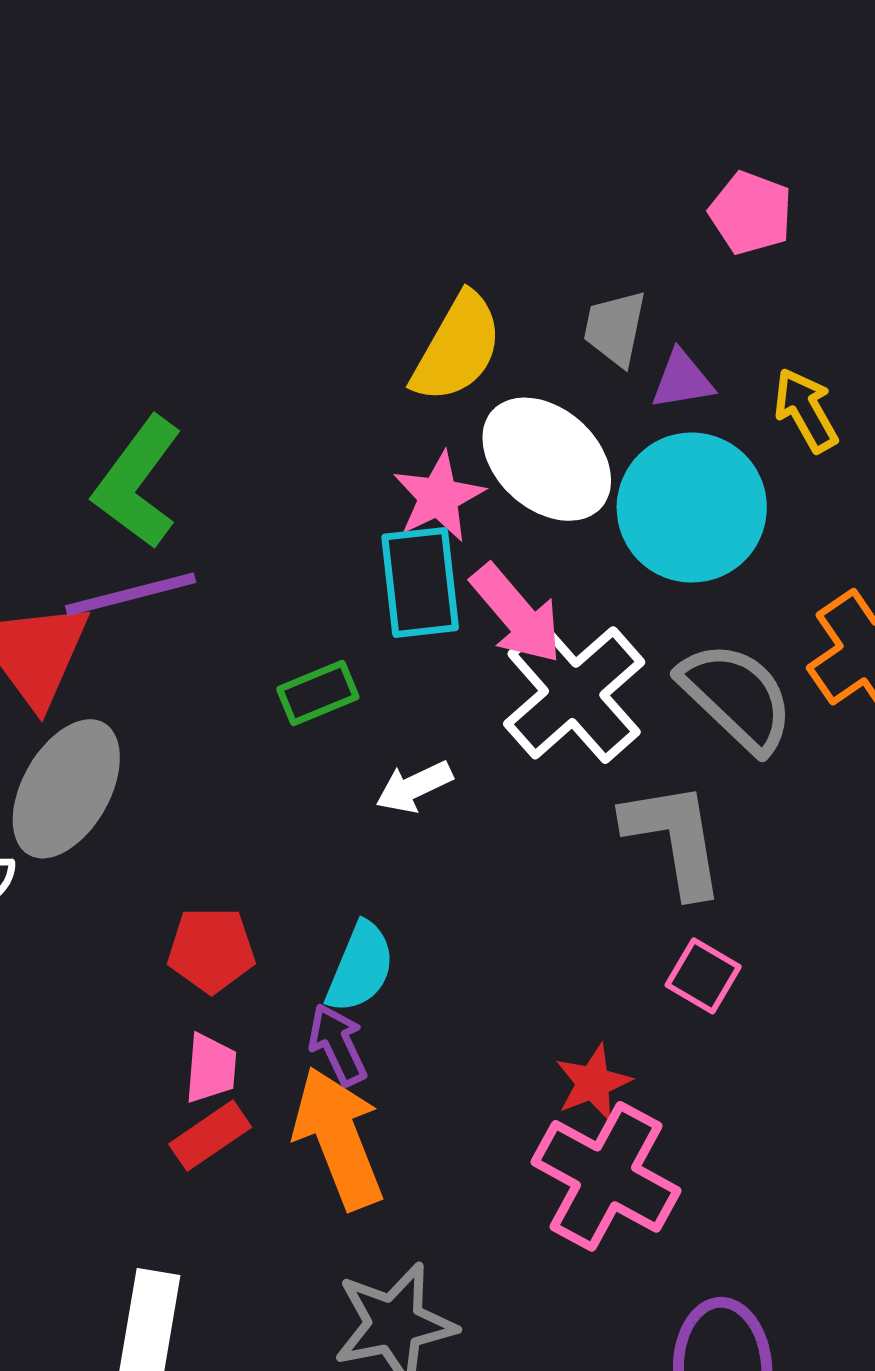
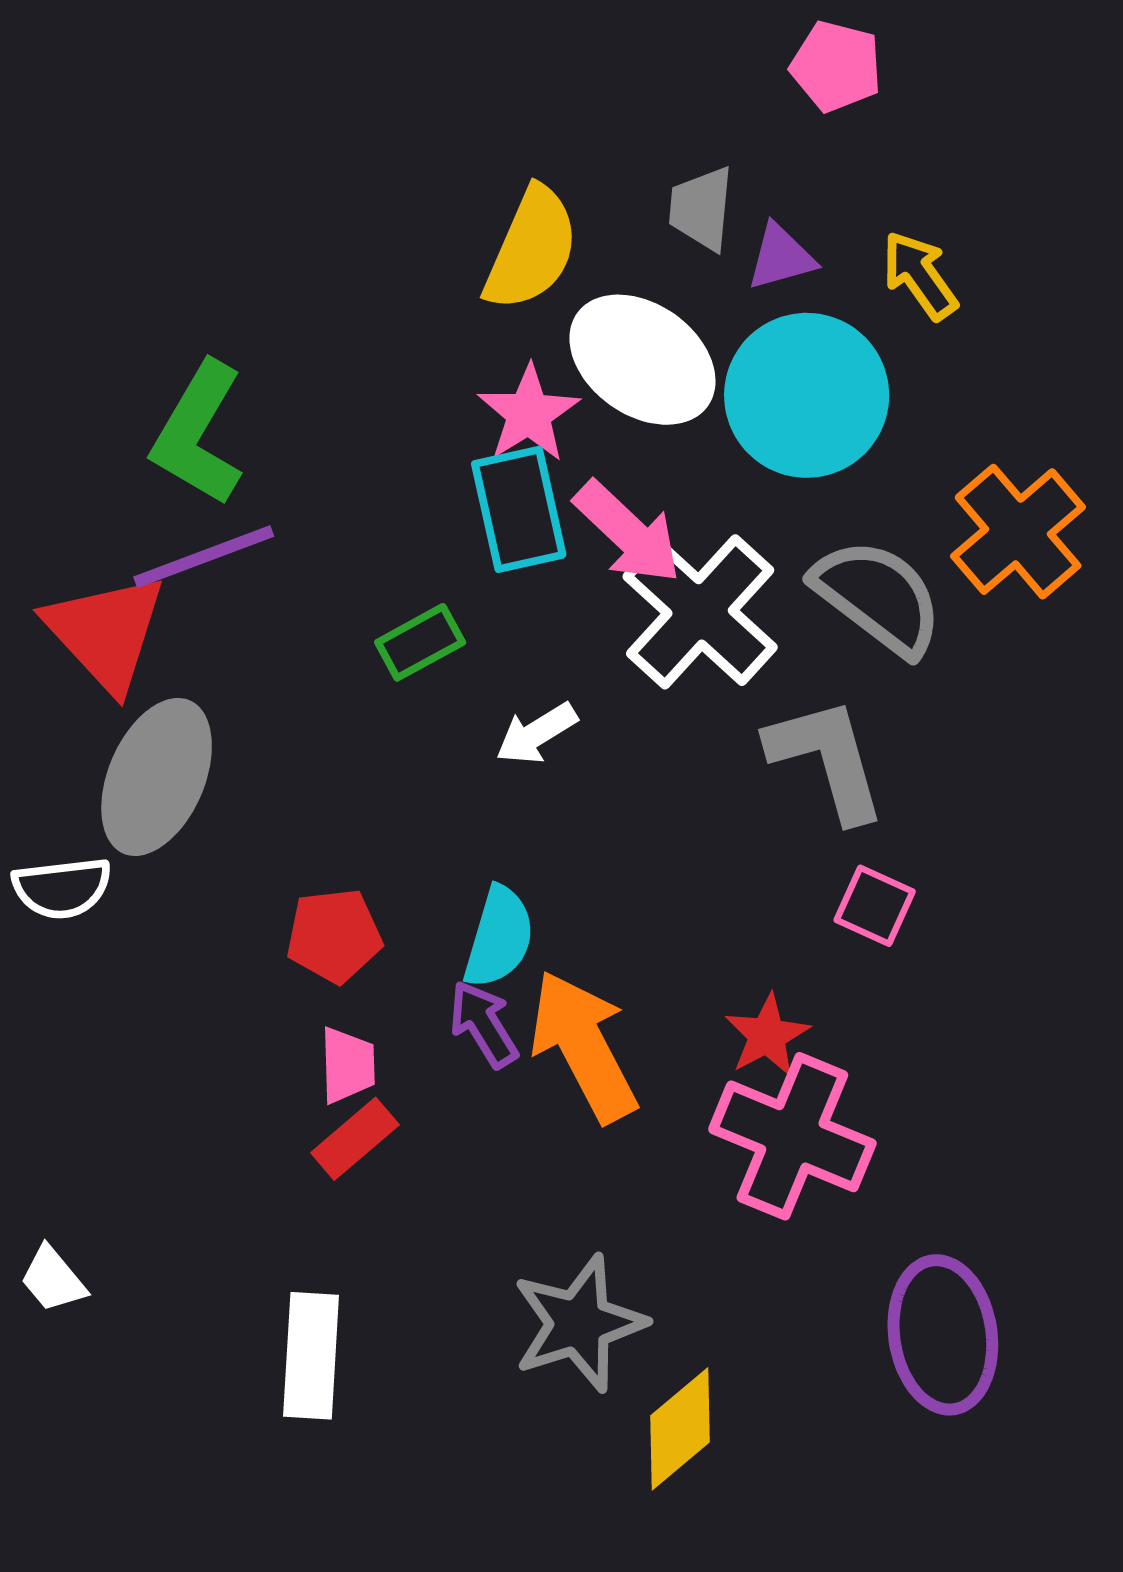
orange arrow: (339, 1138) -> (584, 1046), moved

